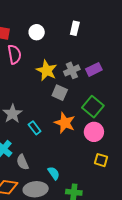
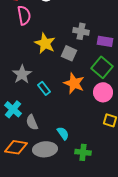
purple rectangle: (94, 69) -> (105, 41), moved, turned 35
yellow star: (47, 70) -> (45, 43), moved
gray cross: (72, 70) -> (81, 31), turned 35

